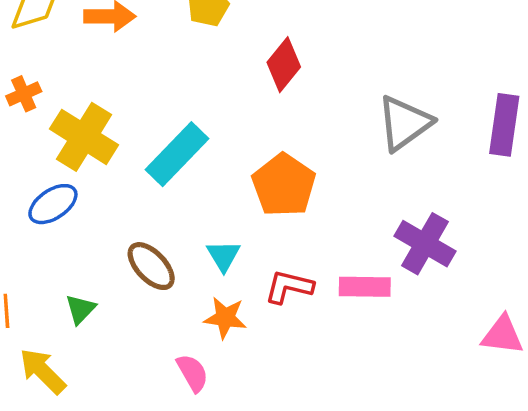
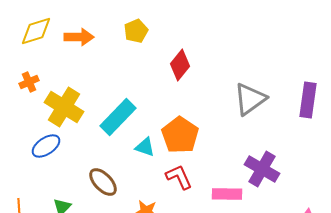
cyan triangle: (223, 256) -> (145, 147), moved, turned -40
red L-shape: (289, 287) -> (179, 177), moved, turned 52

